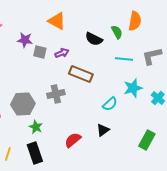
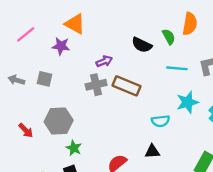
orange triangle: (57, 21) -> (75, 24), moved
gray square: (40, 52) -> (45, 79), moved
gray cross: (56, 94) -> (96, 85), moved
cyan semicircle: (110, 104) -> (160, 121), turned 35
black triangle: (103, 130) -> (152, 151), turned 32

